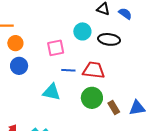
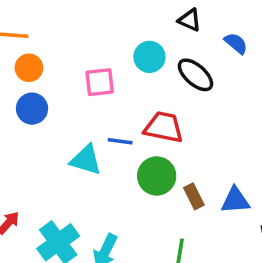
blue semicircle: (125, 14) -> (236, 43), moved
black ellipse: (109, 39) -> (195, 75), turned 30
blue line: (68, 70) -> (120, 141), moved

